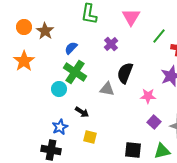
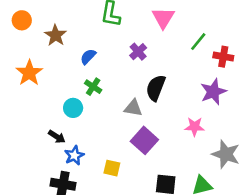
orange circle: (24, 27) -> (22, 20), moved
green cross: (75, 72) -> (93, 87), size x0.6
pink star: (148, 96) -> (195, 127), moved
black arrow: (82, 112) -> (57, 137), moved
purple square: (154, 122) -> (144, 140), moved, size x1.5

